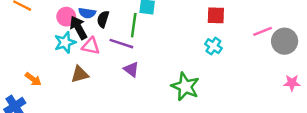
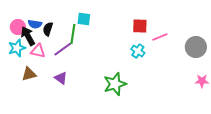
pink line: (262, 31) -> (160, 37), moved
purple line: (121, 44) -> (63, 49), turned -54
purple triangle: (131, 69) -> (61, 78), moved
green star: (185, 87) -> (115, 84), turned 30

